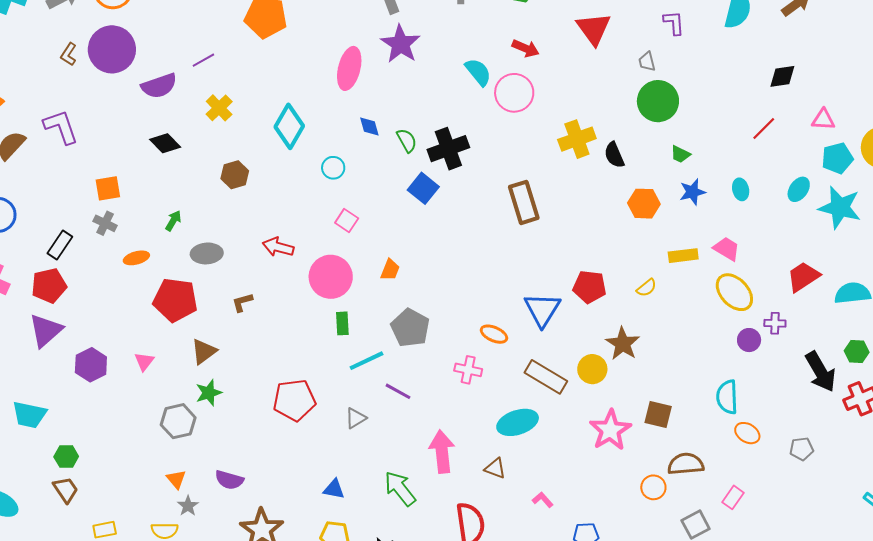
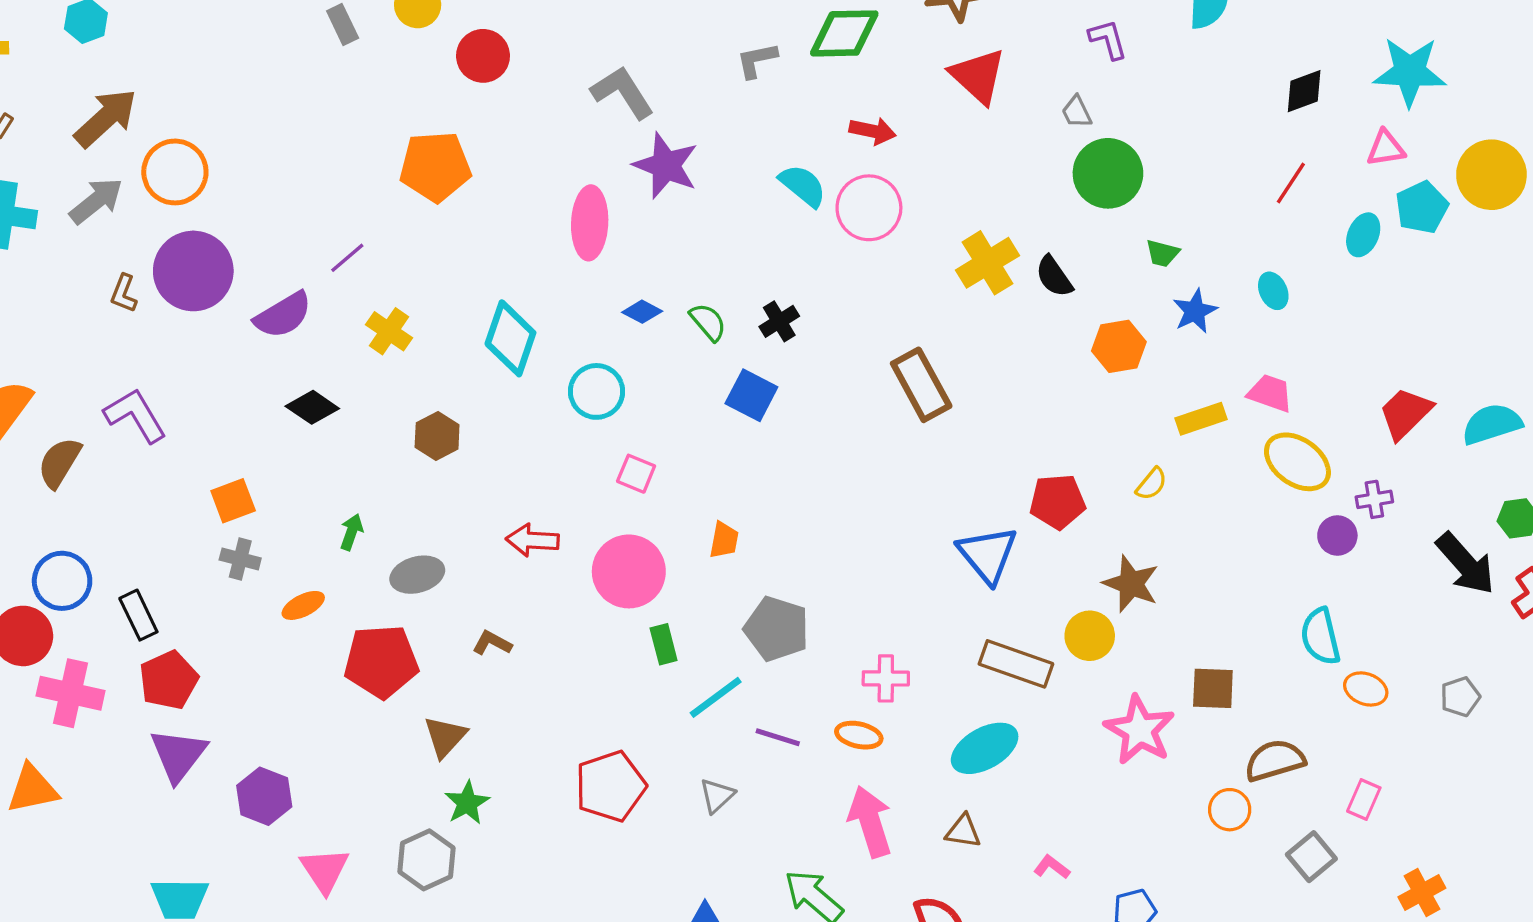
blue diamond: (369, 127) -> (642, 312), turned -35
black cross: (448, 149) -> (779, 321), size x0.6
cyan circle: (333, 168) -> (597, 391), size x1.4
cyan ellipse: (799, 189) -> (1363, 235), moved
cyan star: (840, 207) -> (1410, 72), moved
black rectangle: (60, 245) -> (138, 615), moved, turned -48
brown L-shape: (242, 302) -> (492, 643), turned 55
orange ellipse: (494, 334) -> (859, 735), moved
pink triangle: (144, 361) -> (325, 870), moved, size x1.5

